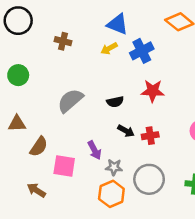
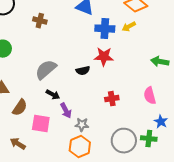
yellow arrow: (109, 48) -> (129, 27), moved
blue cross: (142, 51) -> (105, 29), turned 30
red star: (153, 91) -> (104, 57), moved
black arrow: (126, 131) -> (53, 95), moved
gray circle: (149, 179) -> (124, 141), moved

